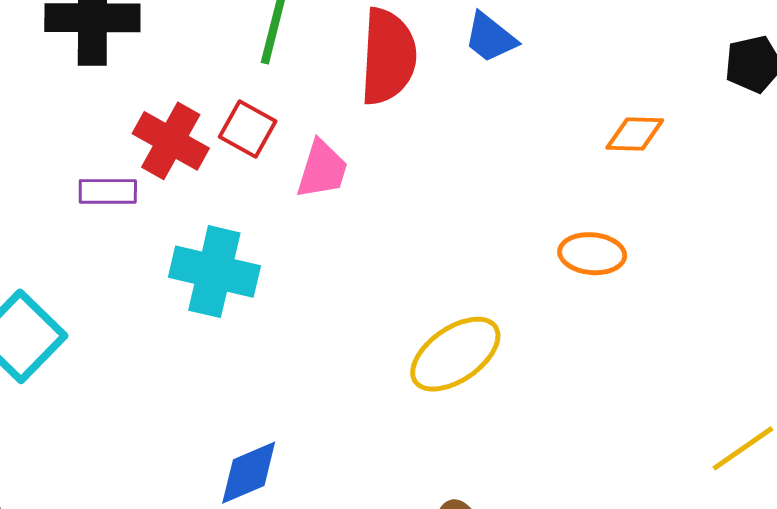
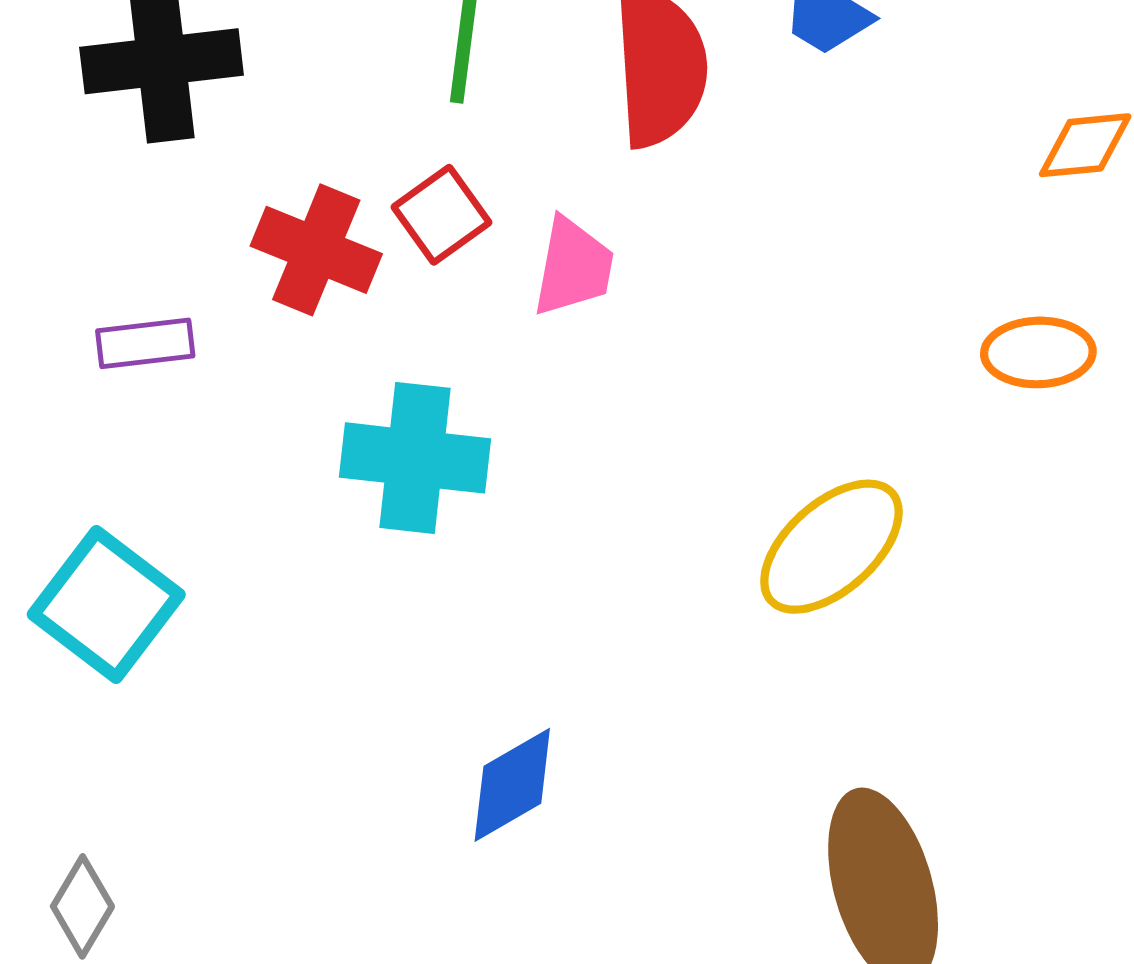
red square: (248, 129) -> (442, 215), turned 32
purple rectangle: (108, 191) -> (145, 343), moved

